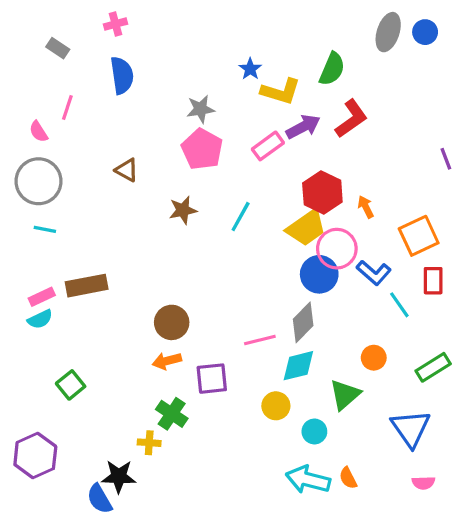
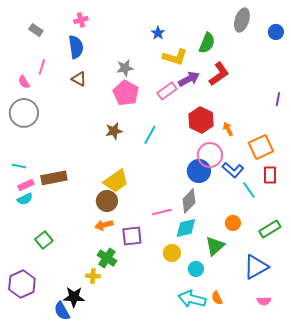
pink cross: (115, 24) -> (81, 20), moved
blue circle: (425, 32) -> (276, 32), moved
blue star: (250, 69) -> (158, 33), moved
purple line: (446, 159) -> (278, 99), turned 32
brown triangle: (127, 170) -> (79, 79), moved
yellow trapezoid: (306, 228) -> (116, 181), moved
cyan line: (45, 229) -> (19, 166), moved
blue triangle: (411, 428) -> (256, 267), turned 36

